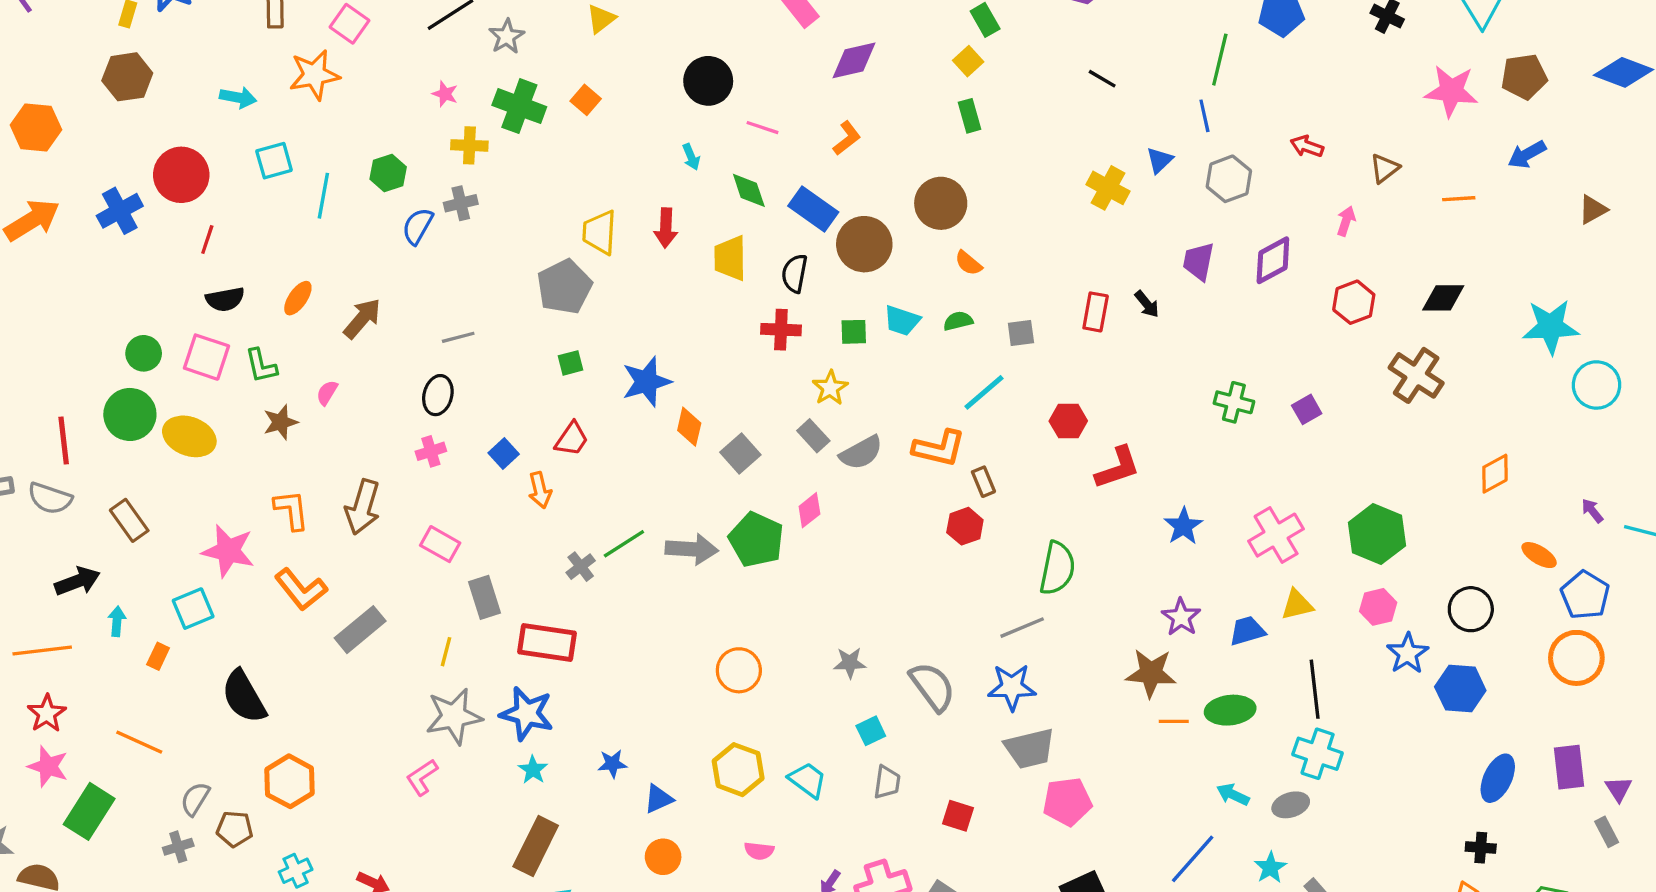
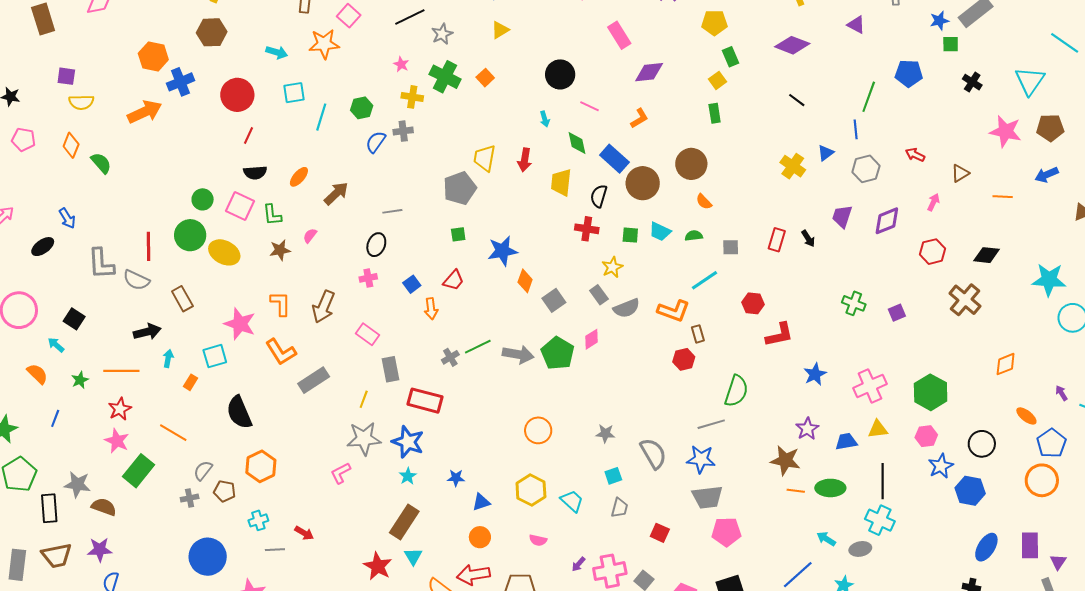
blue cross: (120, 211) -> (180, 82), moved

